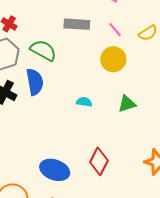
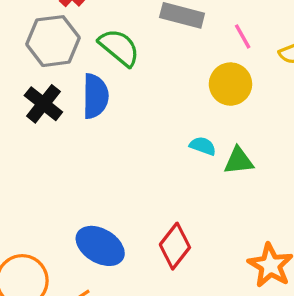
cyan semicircle: (84, 102) -> (203, 146), moved

